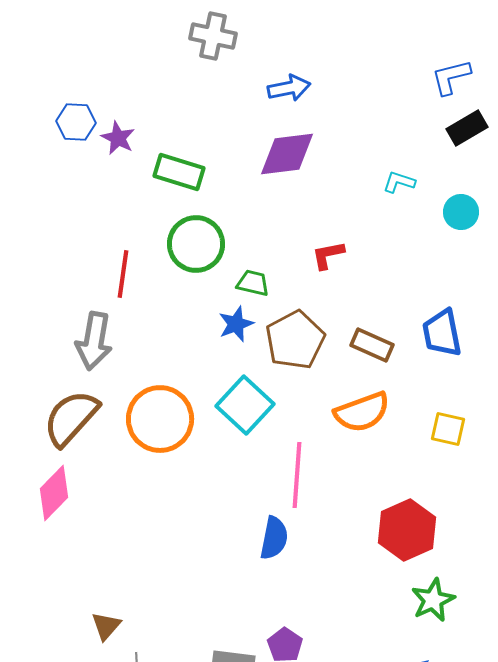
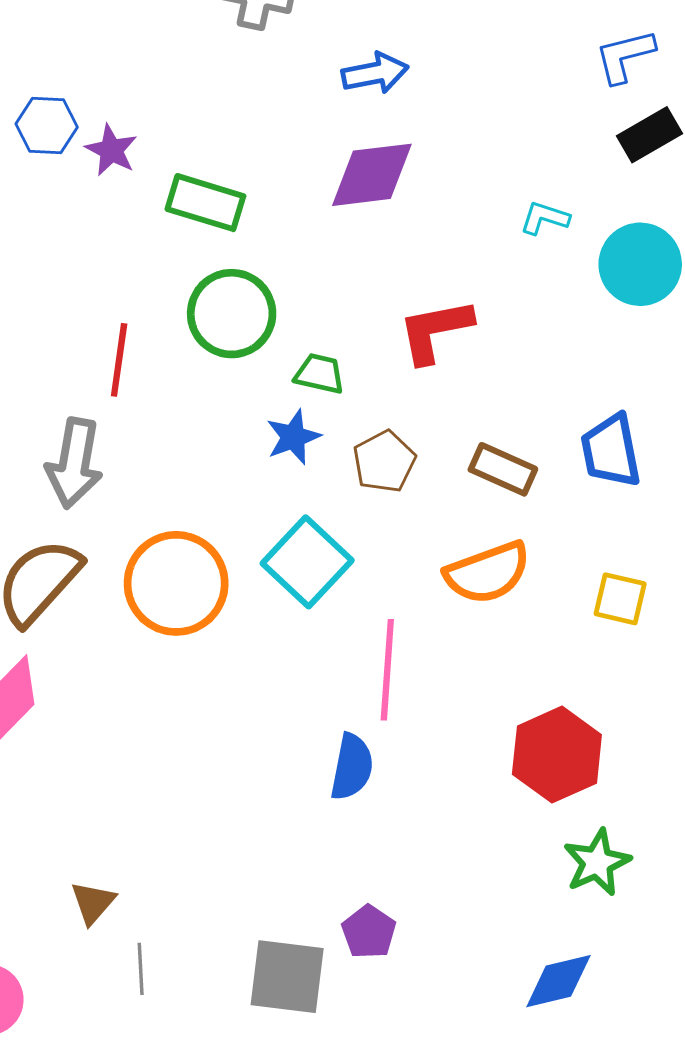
cyan circle: (461, 212) -> (640, 264), size x1.5
red L-shape: (328, 255) -> (435, 331), size x1.5
brown pentagon: (295, 340) -> (384, 462), size x0.7

